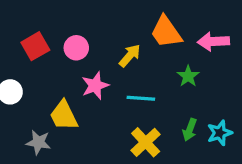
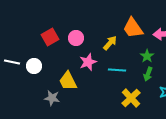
green arrow: (190, 130) -> (148, 74), moved
yellow cross: (146, 142) -> (131, 98), moved

